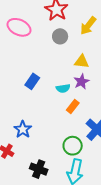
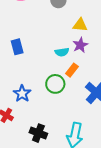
blue rectangle: (32, 81) -> (17, 47), moved, turned -49
green circle: (73, 146) -> (55, 84), moved

